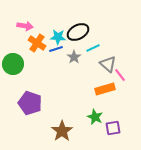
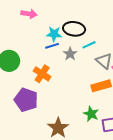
pink arrow: (25, 26) -> (29, 14), moved
black ellipse: (78, 32) -> (74, 29), turned 35
orange cross: (37, 43) -> (42, 74), moved

